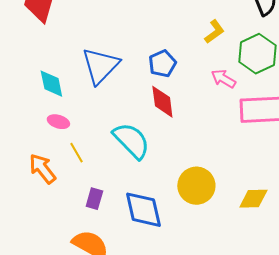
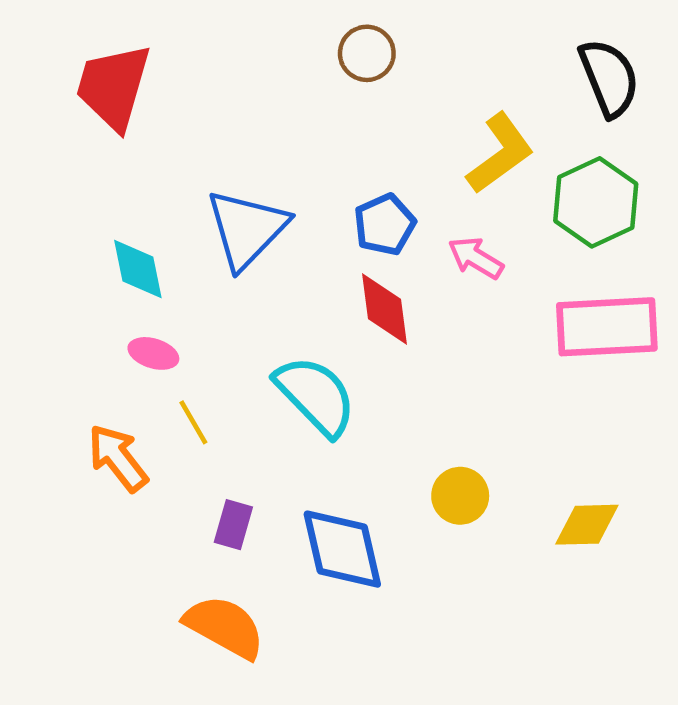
yellow L-shape: (214, 32) -> (500, 153), size x1.5
pink arrow: (223, 79) -> (476, 258), moved
yellow circle: (196, 186) -> (460, 496), size x0.7

